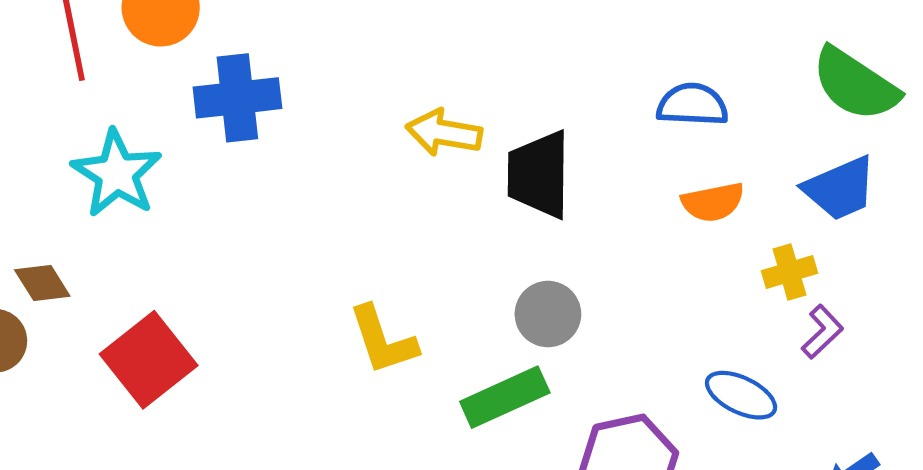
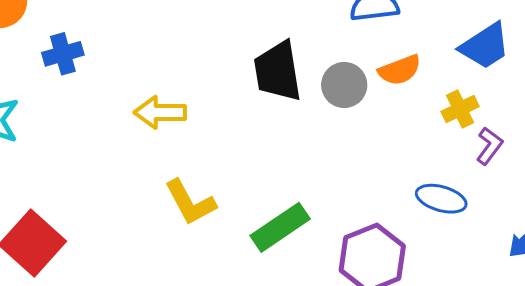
blue cross: (237, 98) -> (63, 54), size x0.7
yellow arrow: (444, 133) -> (160, 112), moved
gray circle: (548, 314) -> (344, 85), moved

